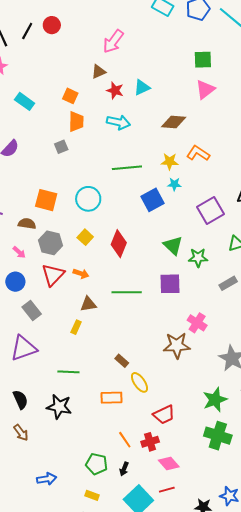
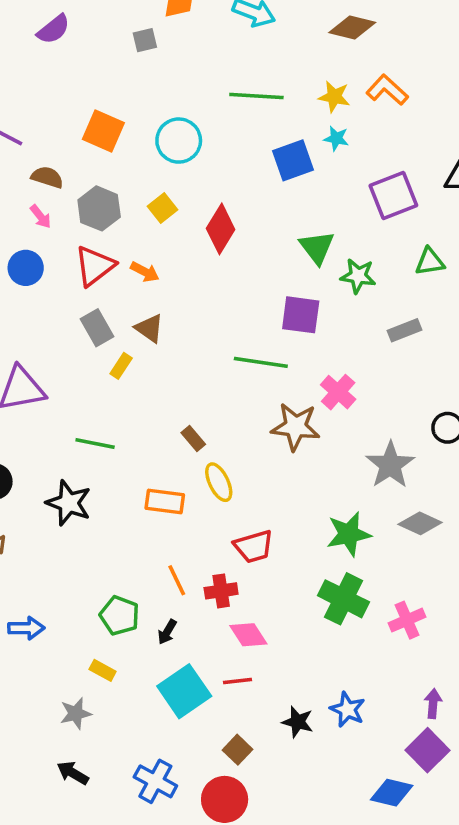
brown semicircle: (27, 224) -> (47, 177), moved
green line: (127, 292) -> (261, 362), moved
brown triangle: (88, 304) -> (149, 328), turned 36
gray rectangle: (32, 310) -> (97, 328), moved

